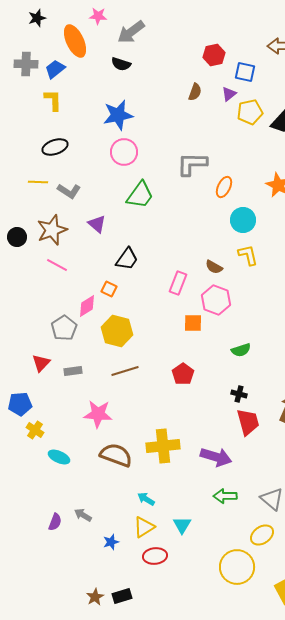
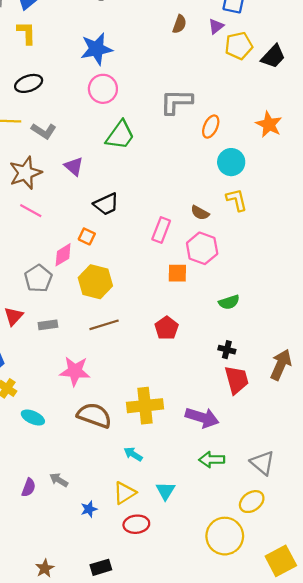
black trapezoid: (127, 259) -> (106, 204), turned 30
cyan arrow: (146, 499) -> (133, 454), moved
brown star: (95, 597) -> (45, 568), moved

